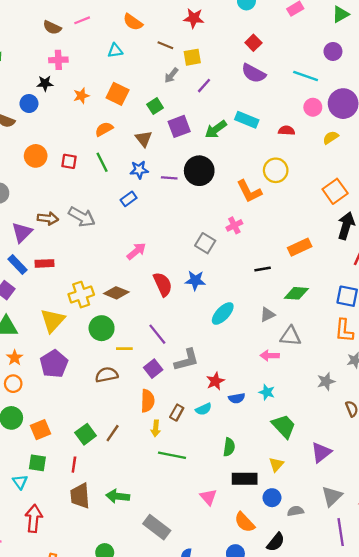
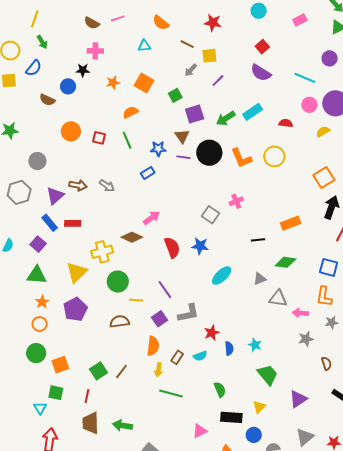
cyan rectangle: (247, 120) -> (253, 112), turned -60
brown triangle: (144, 139) -> (182, 136), moved
orange L-shape: (249, 191) -> (241, 158), moved
gray arrow: (82, 217) -> (107, 186), size x0.7
brown diamond: (116, 293) -> (132, 237), moved
pink arrow: (270, 356) -> (300, 313), moved
blue semicircle: (237, 398) -> (229, 348), turned -88
green semicircle: (229, 447) -> (220, 390), turned -35
pink triangle: (208, 497) -> (200, 431), turned 42

